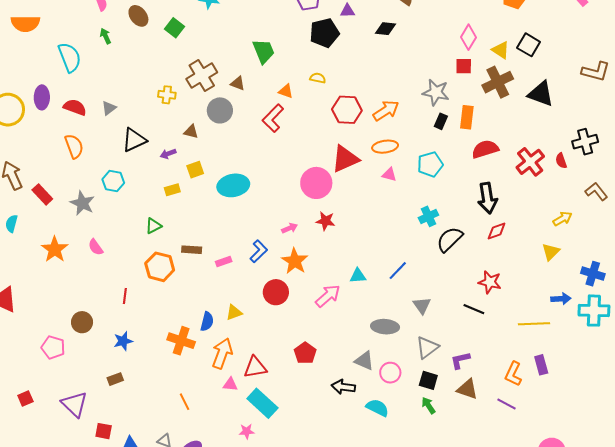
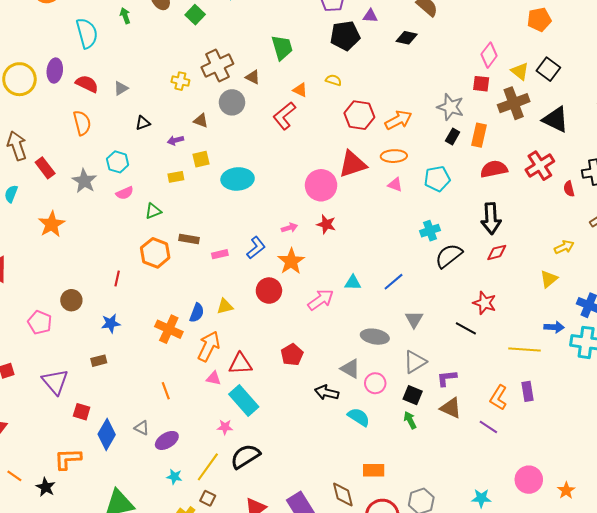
black triangle: (134, 140) -> (143, 123), size x0.6
red cross: (530, 162) -> (540, 166), moved
pink semicircle: (96, 247) -> (125, 193), moved, turned -84

